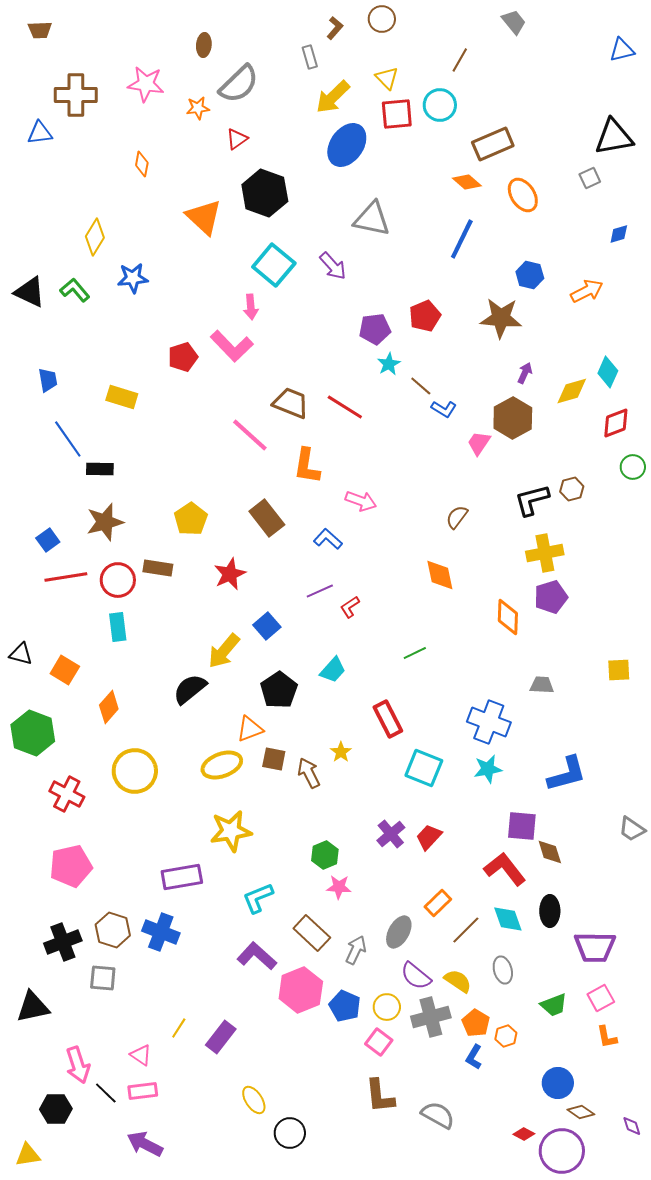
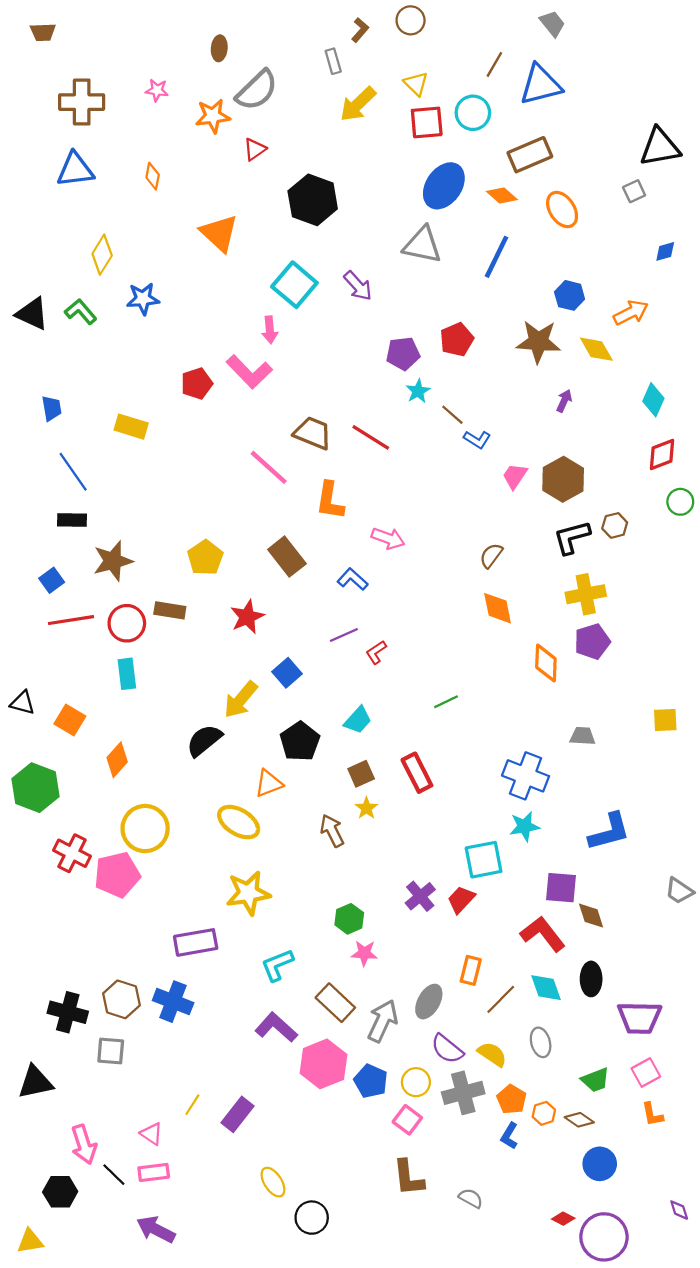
blue triangle: (622, 50) -> (541, 85), moved, size x1.6
pink star: (146, 84) -> (157, 90), size x0.6
orange star: (198, 108) -> (213, 116), size x1.4
blue triangle: (40, 133) -> (75, 170), moved, size x1.4
blue ellipse: (347, 145) -> (444, 186), moved
black hexagon: (265, 193) -> (313, 200), moved
gray triangle: (372, 219) -> (422, 245), moved
yellow diamond: (572, 391) -> (596, 349), moved, turned 76
brown hexagon: (513, 418) -> (563, 479), moved
black rectangle: (100, 469) -> (72, 520), moved
orange diamond: (440, 575) -> (498, 608), moved
brown square: (274, 759) -> (361, 774), moved, turned -35
yellow ellipse: (222, 765) -> (239, 822), turned 51
cyan square: (424, 768) -> (484, 860), moved, turned -33
pink pentagon: (71, 866) -> (117, 875), moved
orange rectangle: (438, 903) -> (471, 970), turned -32
black cross: (63, 942) -> (68, 1012), turned 36
gray arrow: (356, 950) -> (383, 1021), size x1.4
brown diamond: (581, 1112) -> (579, 1120), moved
gray semicircle: (438, 1115) -> (471, 1198), size x0.7

